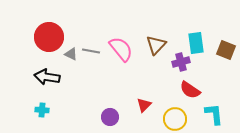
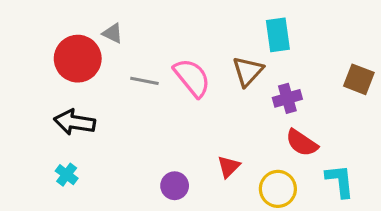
cyan rectangle: (196, 43) -> (278, 35), moved
gray triangle: (71, 54) -> (113, 33), moved
cyan cross: (42, 110) -> (67, 175), turned 32

